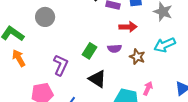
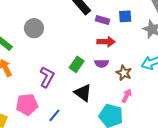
red arrow: (128, 27) -> (106, 42), moved
pink arrow: (148, 88) -> (127, 96), moved

